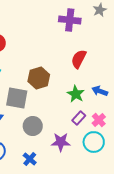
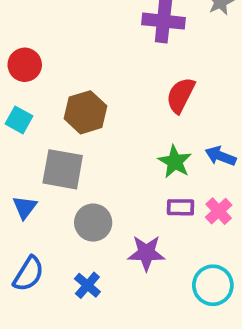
brown hexagon: (39, 78) -> (86, 112), moved
purple rectangle: (79, 118) -> (181, 207), turned 48
cyan circle: (94, 142) -> (213, 285), moved

